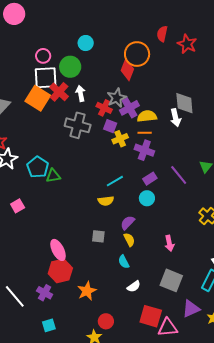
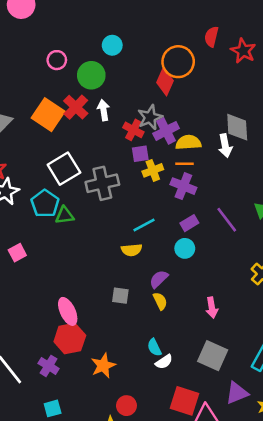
white square: (46, 78) -> (64, 169), moved, turned -30
gray cross: (78, 125) -> (102, 183), moved, turned -30
purple square: (110, 126) -> (140, 154), turned -32
cyan semicircle: (124, 262) -> (154, 347), moved

